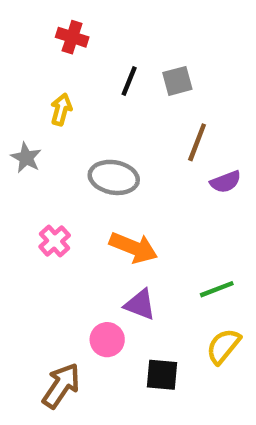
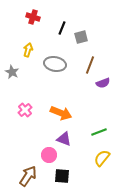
black line: (129, 81) -> (62, 28), moved
gray ellipse: (114, 177) -> (55, 64), moved
black square: (162, 375) -> (62, 176), moved

